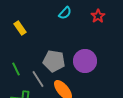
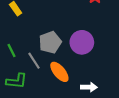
gray pentagon: (54, 61) -> (50, 42), turned -30

